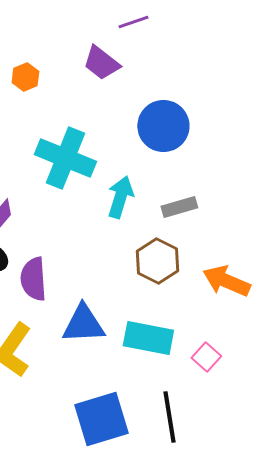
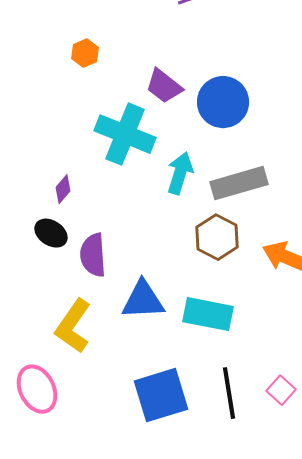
purple trapezoid: (101, 63) -> (164, 86), moved
gray rectangle: (179, 207) -> (239, 183), size x1.6
pink square: (206, 357) -> (281, 390), moved

